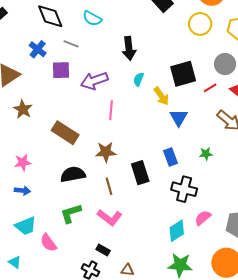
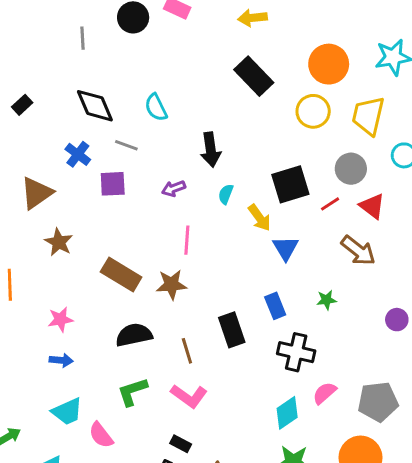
cyan semicircle: (92, 18) -> (156, 107), turned 36
purple arrow: (94, 81) -> (174, 188), moved, size x0.6
brown star: (106, 152) -> (171, 284), moved

